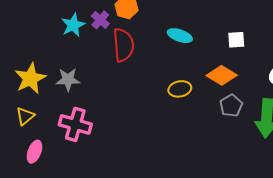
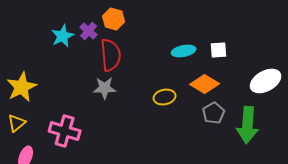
cyan ellipse: (180, 36) -> (184, 51), moved, turned -30
gray star: (68, 79) -> (105, 88), moved

